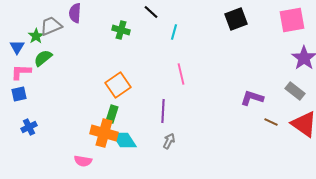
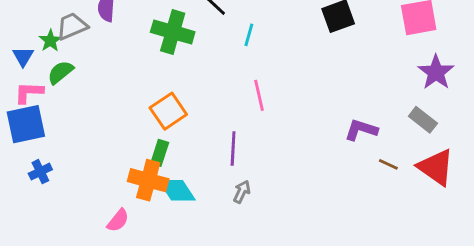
green cross: (121, 30) -> (173, 32), size x1.6
blue square: (19, 94) -> (26, 124), size x1.8
pink semicircle: (83, 161) -> (118, 220), turned -60

